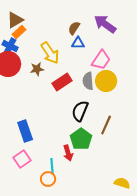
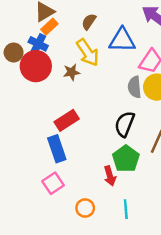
brown semicircle: (74, 28) -> (89, 22), moved
blue triangle: (78, 43) -> (122, 40), size x1.6
red rectangle: (62, 82) -> (67, 120), moved
cyan line: (52, 166) -> (126, 209), moved

